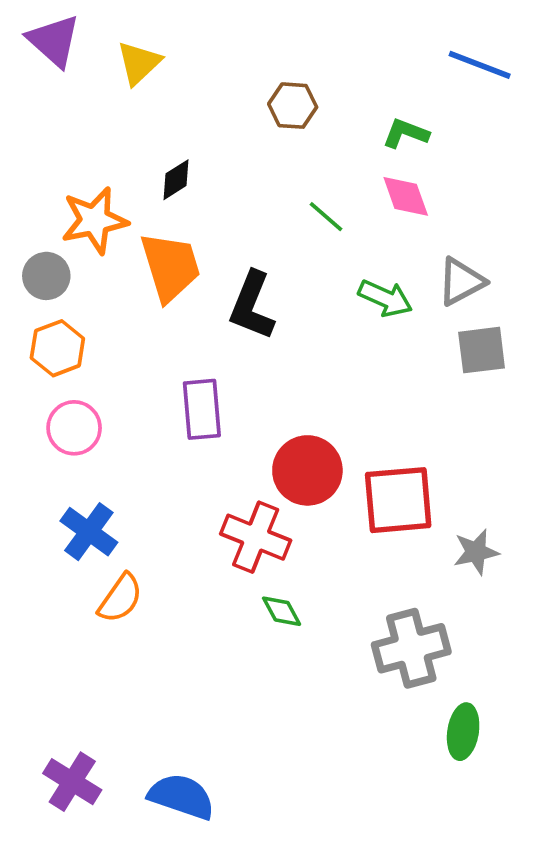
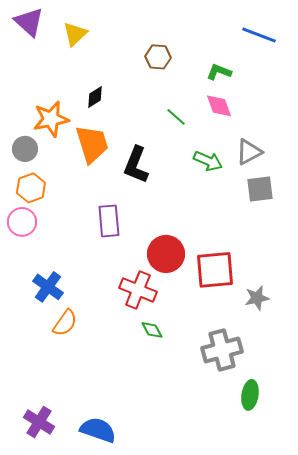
pink circle: (74, 428) -> (22, 222), moved

